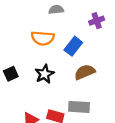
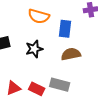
blue rectangle: (73, 46) -> (65, 29), turned -42

